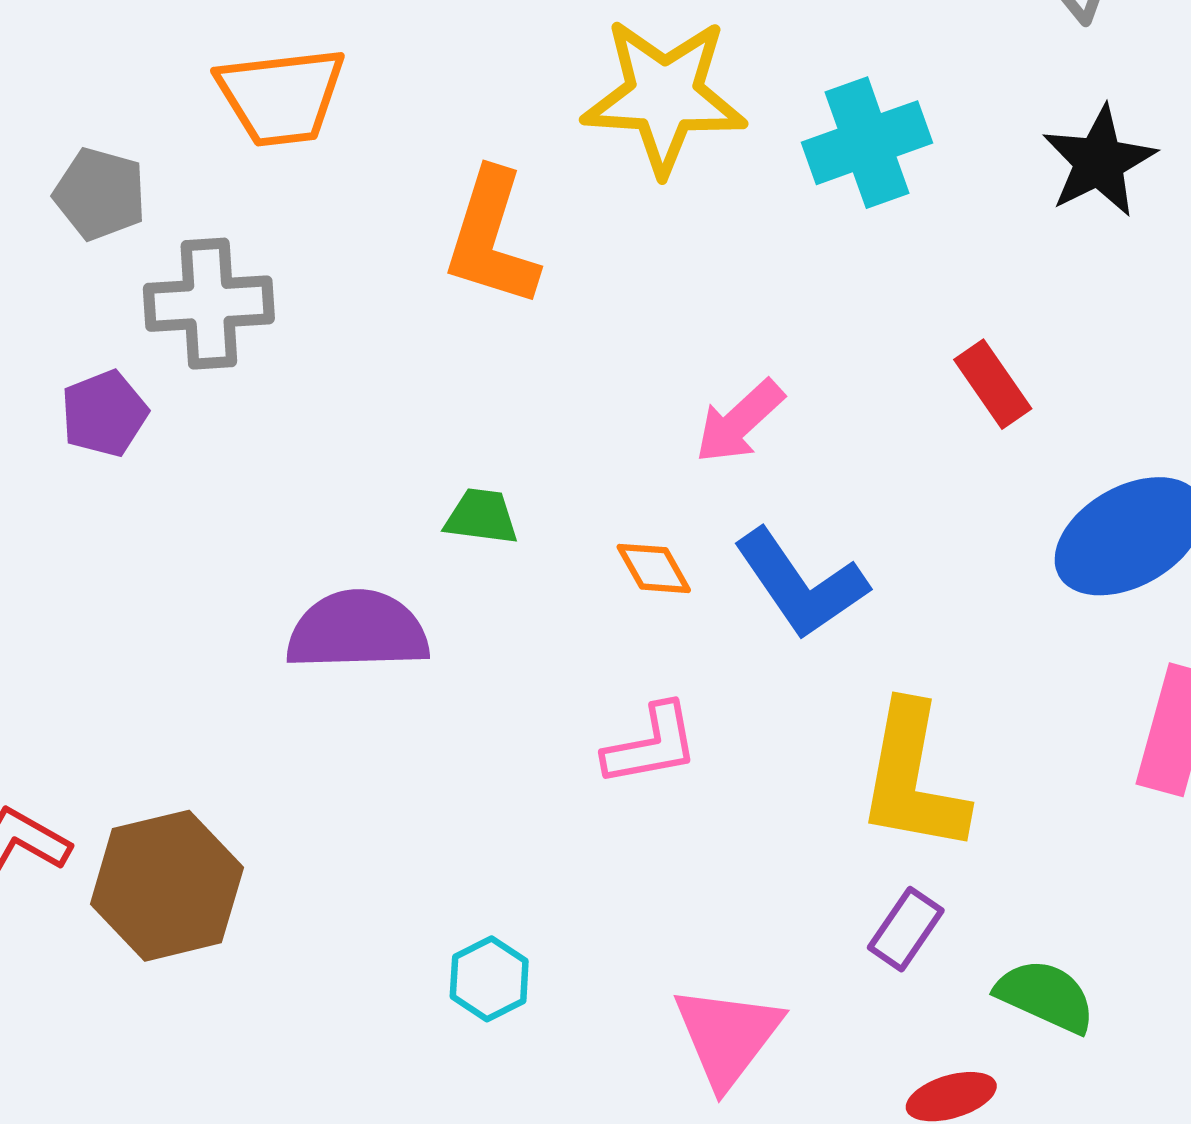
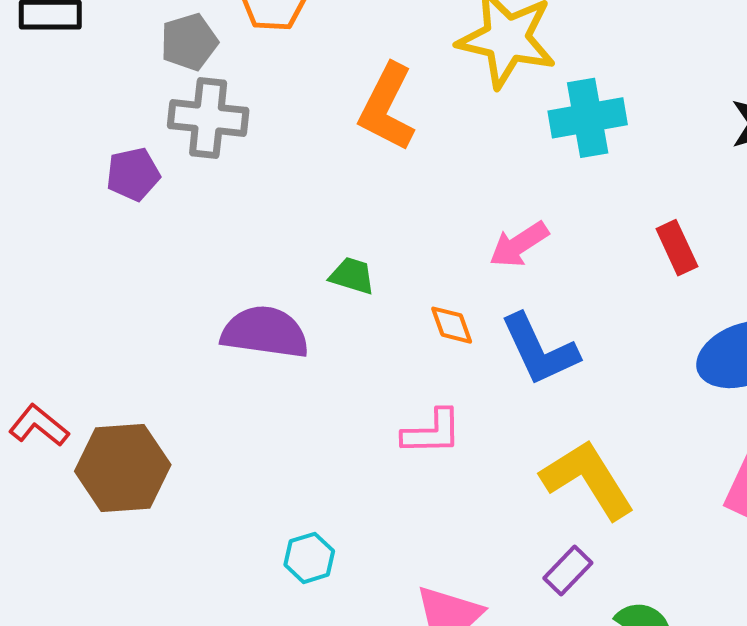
cyan cross: (867, 143) -> (588, 118), moved
gray pentagon: (100, 194) -> (189, 42), moved, turned 30
yellow L-shape: (913, 778) -> (588, 479), turned 128

